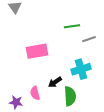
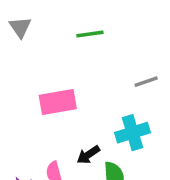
green line: (72, 26) -> (90, 34), moved

